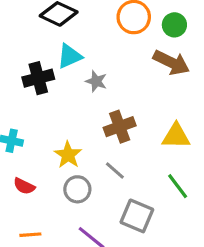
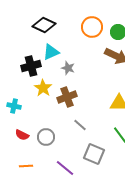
brown cross: (120, 127) -> (67, 97), moved
yellow star: (68, 155) -> (43, 88), moved
gray circle: (77, 189) -> (46, 137), moved

